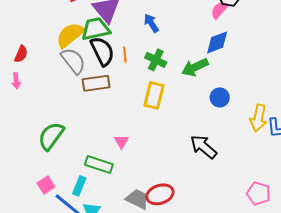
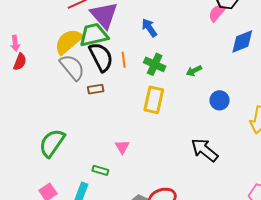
blue diamond: (217, 42) -> (242, 41), moved
green arrow: (195, 67) -> (194, 71), size x0.6
pink arrow: (16, 81) -> (15, 43), moved
brown rectangle: (96, 83) -> (96, 89), size x0.6
green rectangle: (99, 164) -> (100, 170), size x0.6

